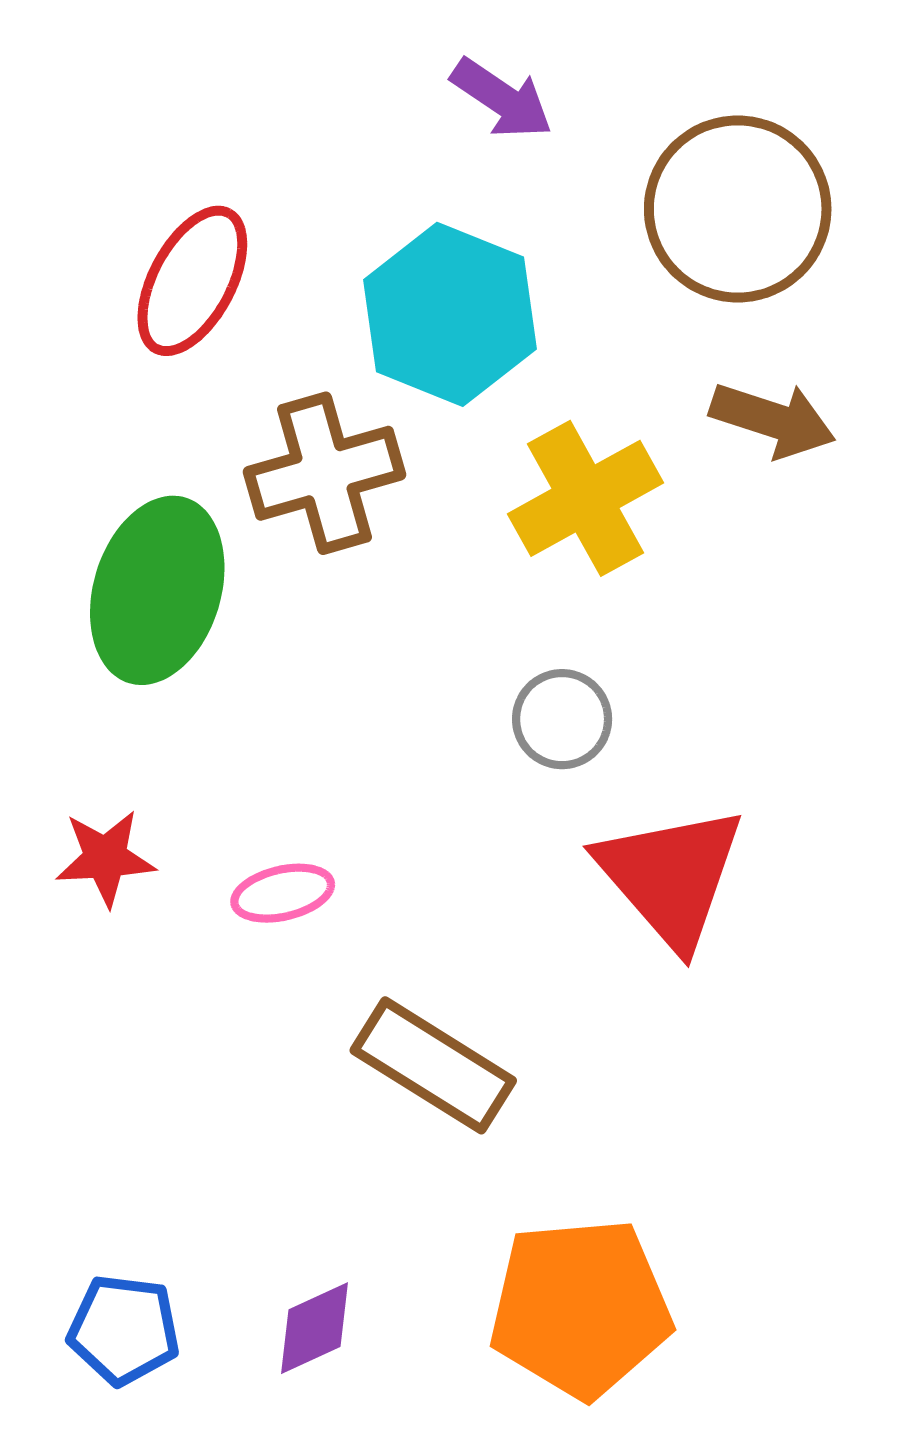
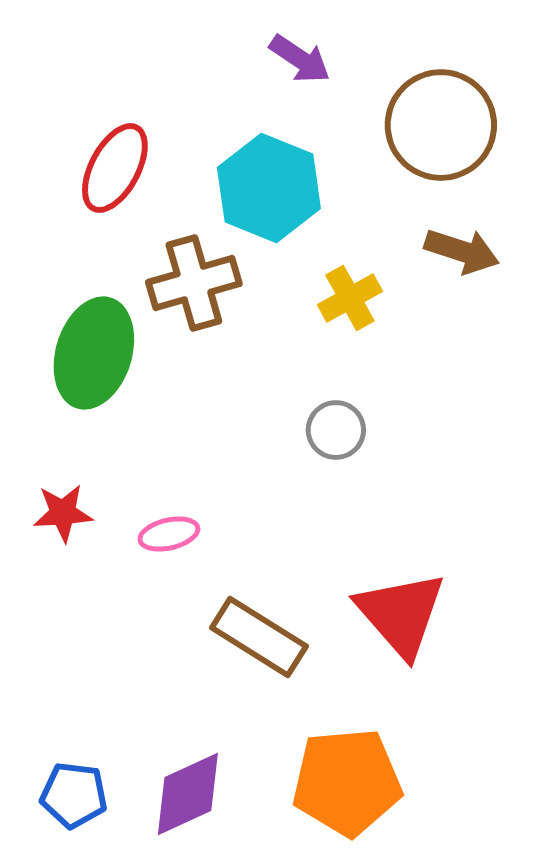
yellow cross: (585, 498) -> (350, 298), size x0.7
red triangle: (671, 876) -> (401, 614), moved
purple diamond: (314, 1328) -> (188, 794), size x1.5

